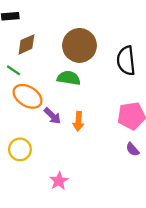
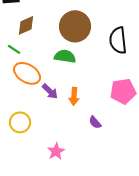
purple semicircle: (133, 149) -> (95, 122), moved

